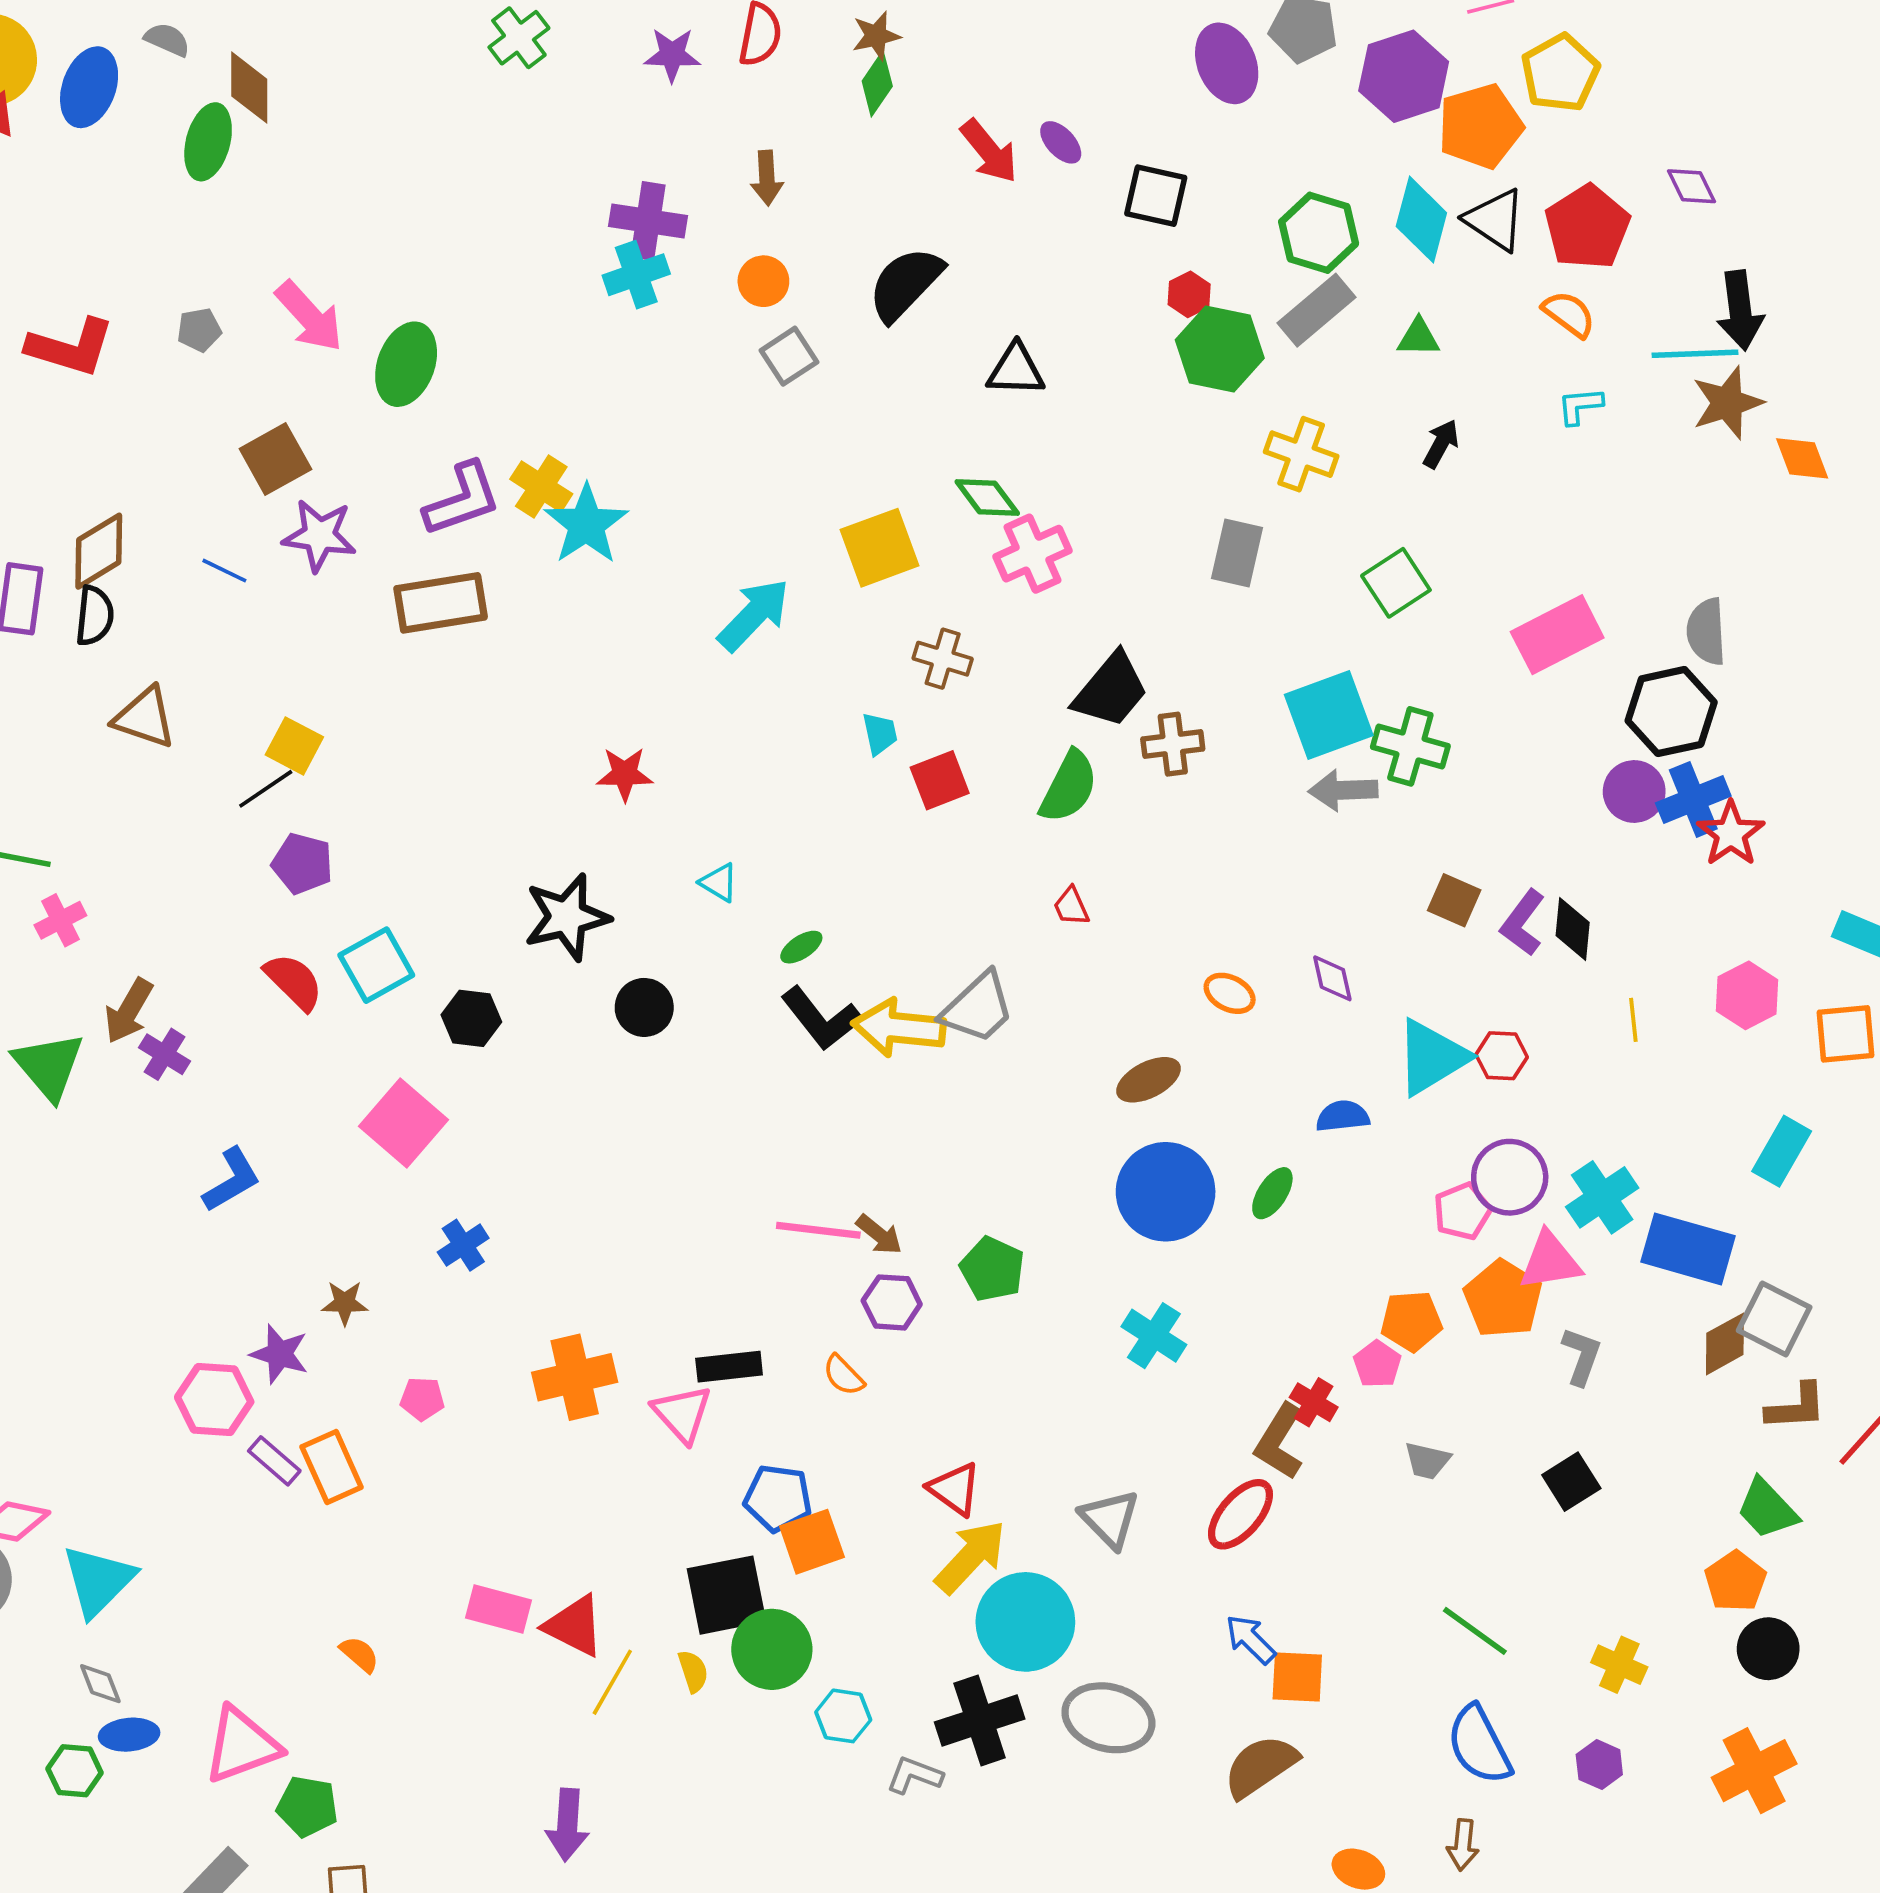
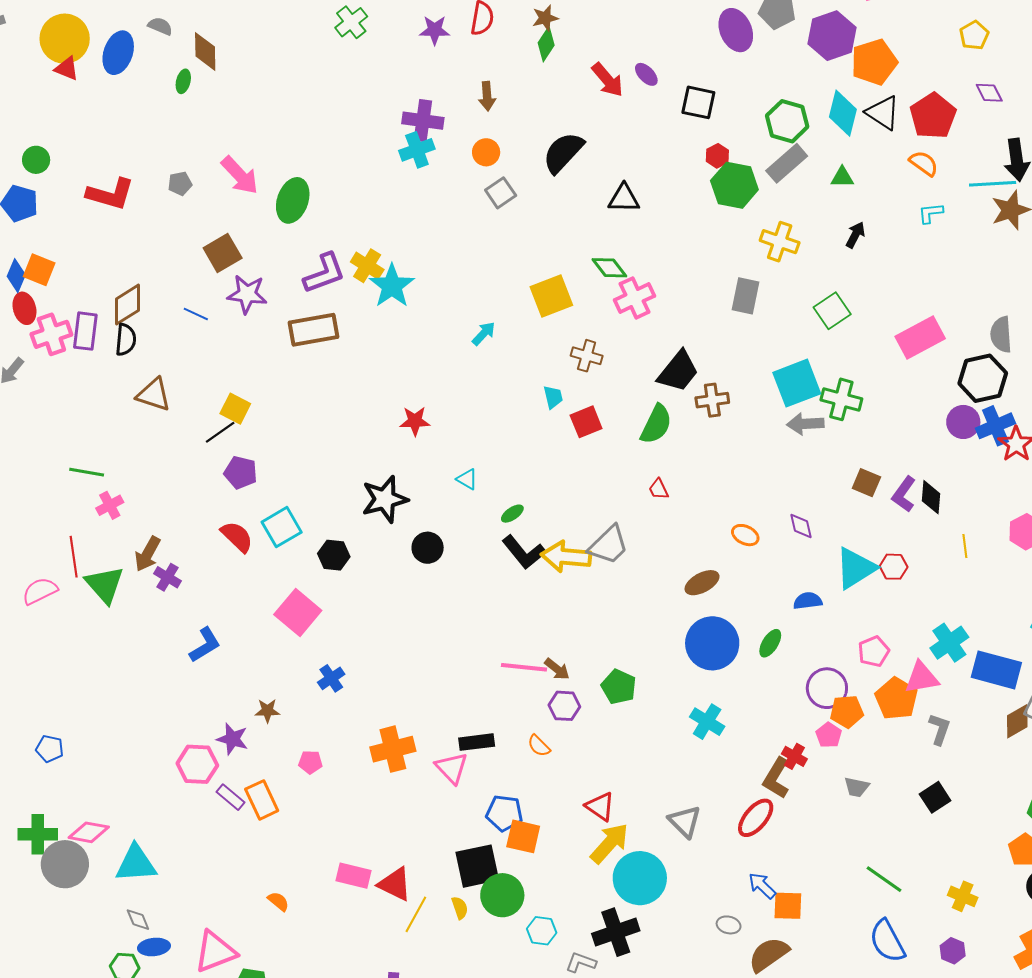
yellow pentagon: (1560, 73) -> (974, 35), moved, size x0.7
green ellipse: (208, 142) -> (183, 81), size x0.6
cyan arrow: (754, 615) -> (484, 333), size x0.6
purple circle: (1510, 1177) -> (827, 688), moved
orange square: (812, 1542) -> (523, 836), turned 33
cyan triangle: (98, 1581) -> (136, 864), turned 42
gray ellipse: (1108, 1718) -> (729, 925), moved, size x0.5

